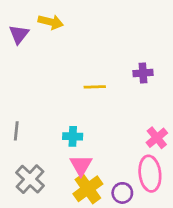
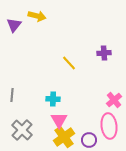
yellow line: (95, 87) -> (69, 63), turned 49

